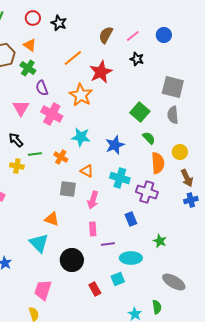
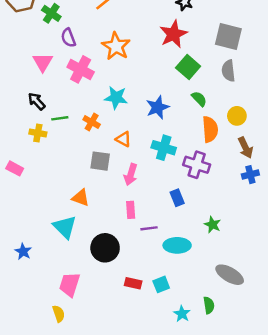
red star: (101, 72) -> (173, 34), moved
cyan square: (118, 279) -> (161, 284), moved
red rectangle: (95, 289) -> (133, 283), turned -48

